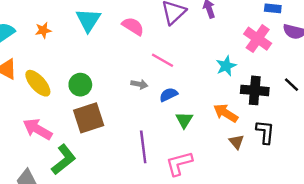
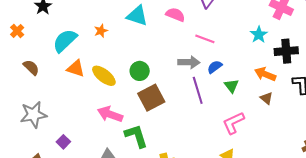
cyan triangle: (88, 20) -> (137, 16), turned -35
gray arrow: (139, 84) -> (189, 62), size x1.5
brown triangle: (237, 142) -> (266, 98), moved
purple line: (143, 147) -> (198, 90), moved
green L-shape: (64, 160) -> (136, 136), turned -60

